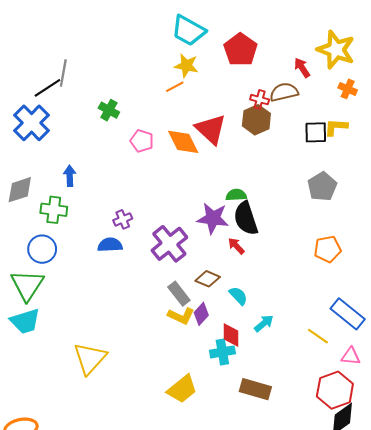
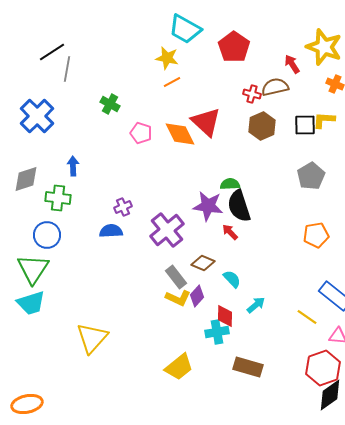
yellow star: (186, 66) -> (167, 58), moved
black line: (47, 88) -> (52, 52), moved
brown hexagon: (256, 120) -> (262, 126), moved

